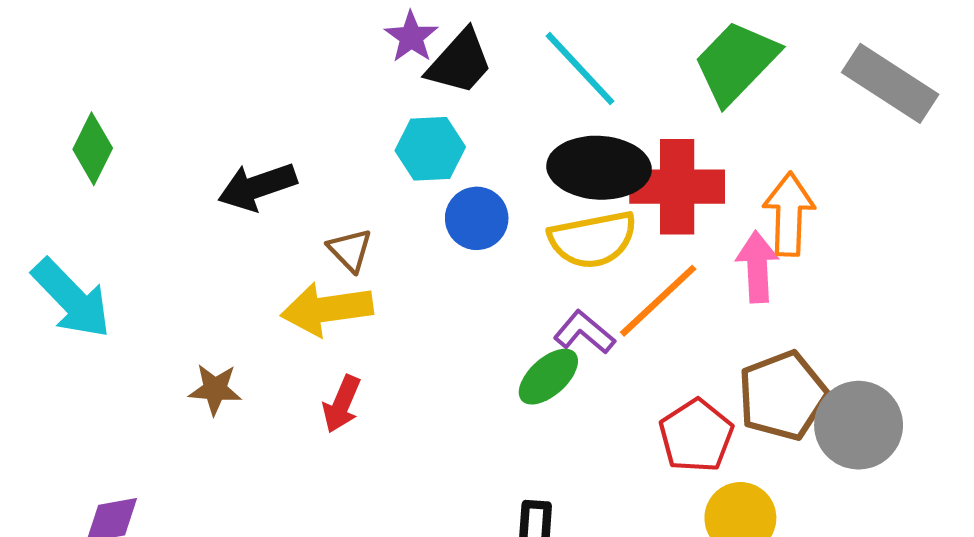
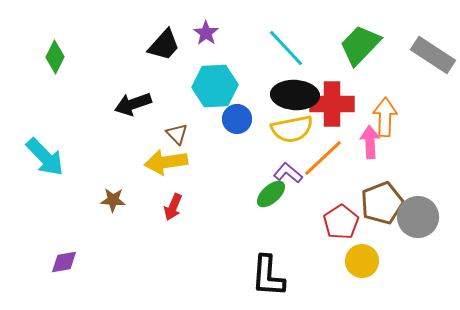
black trapezoid: (460, 62) -> (164, 45), moved
green diamond: (93, 149) -> (55, 57), moved
cyan hexagon: (430, 149) -> (215, 86), size x1.4

